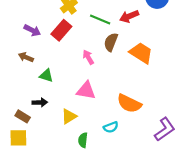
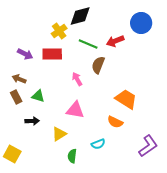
red rectangle: (61, 30) -> (52, 54), turned 48
orange trapezoid: (141, 53) -> (126, 99), moved
orange semicircle: (129, 103) -> (115, 122), size x0.7
brown rectangle: (23, 116) -> (16, 97), moved, turned 32
yellow square: (18, 138) -> (12, 154), turned 30

